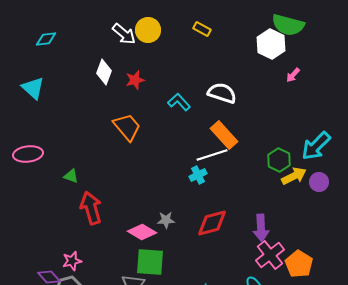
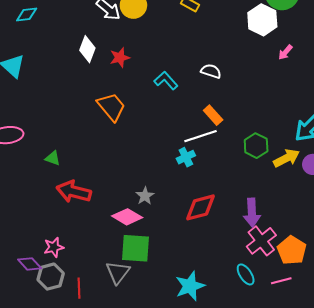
white semicircle: (222, 93) -> (211, 71), size x0.7
orange rectangle: (224, 135) -> (213, 115), size x0.7
green hexagon: (279, 160) -> (256, 146), moved
red arrow: (91, 208) -> (74, 192), turned -60
gray star: (166, 220) -> (145, 196), moved, turned -30

